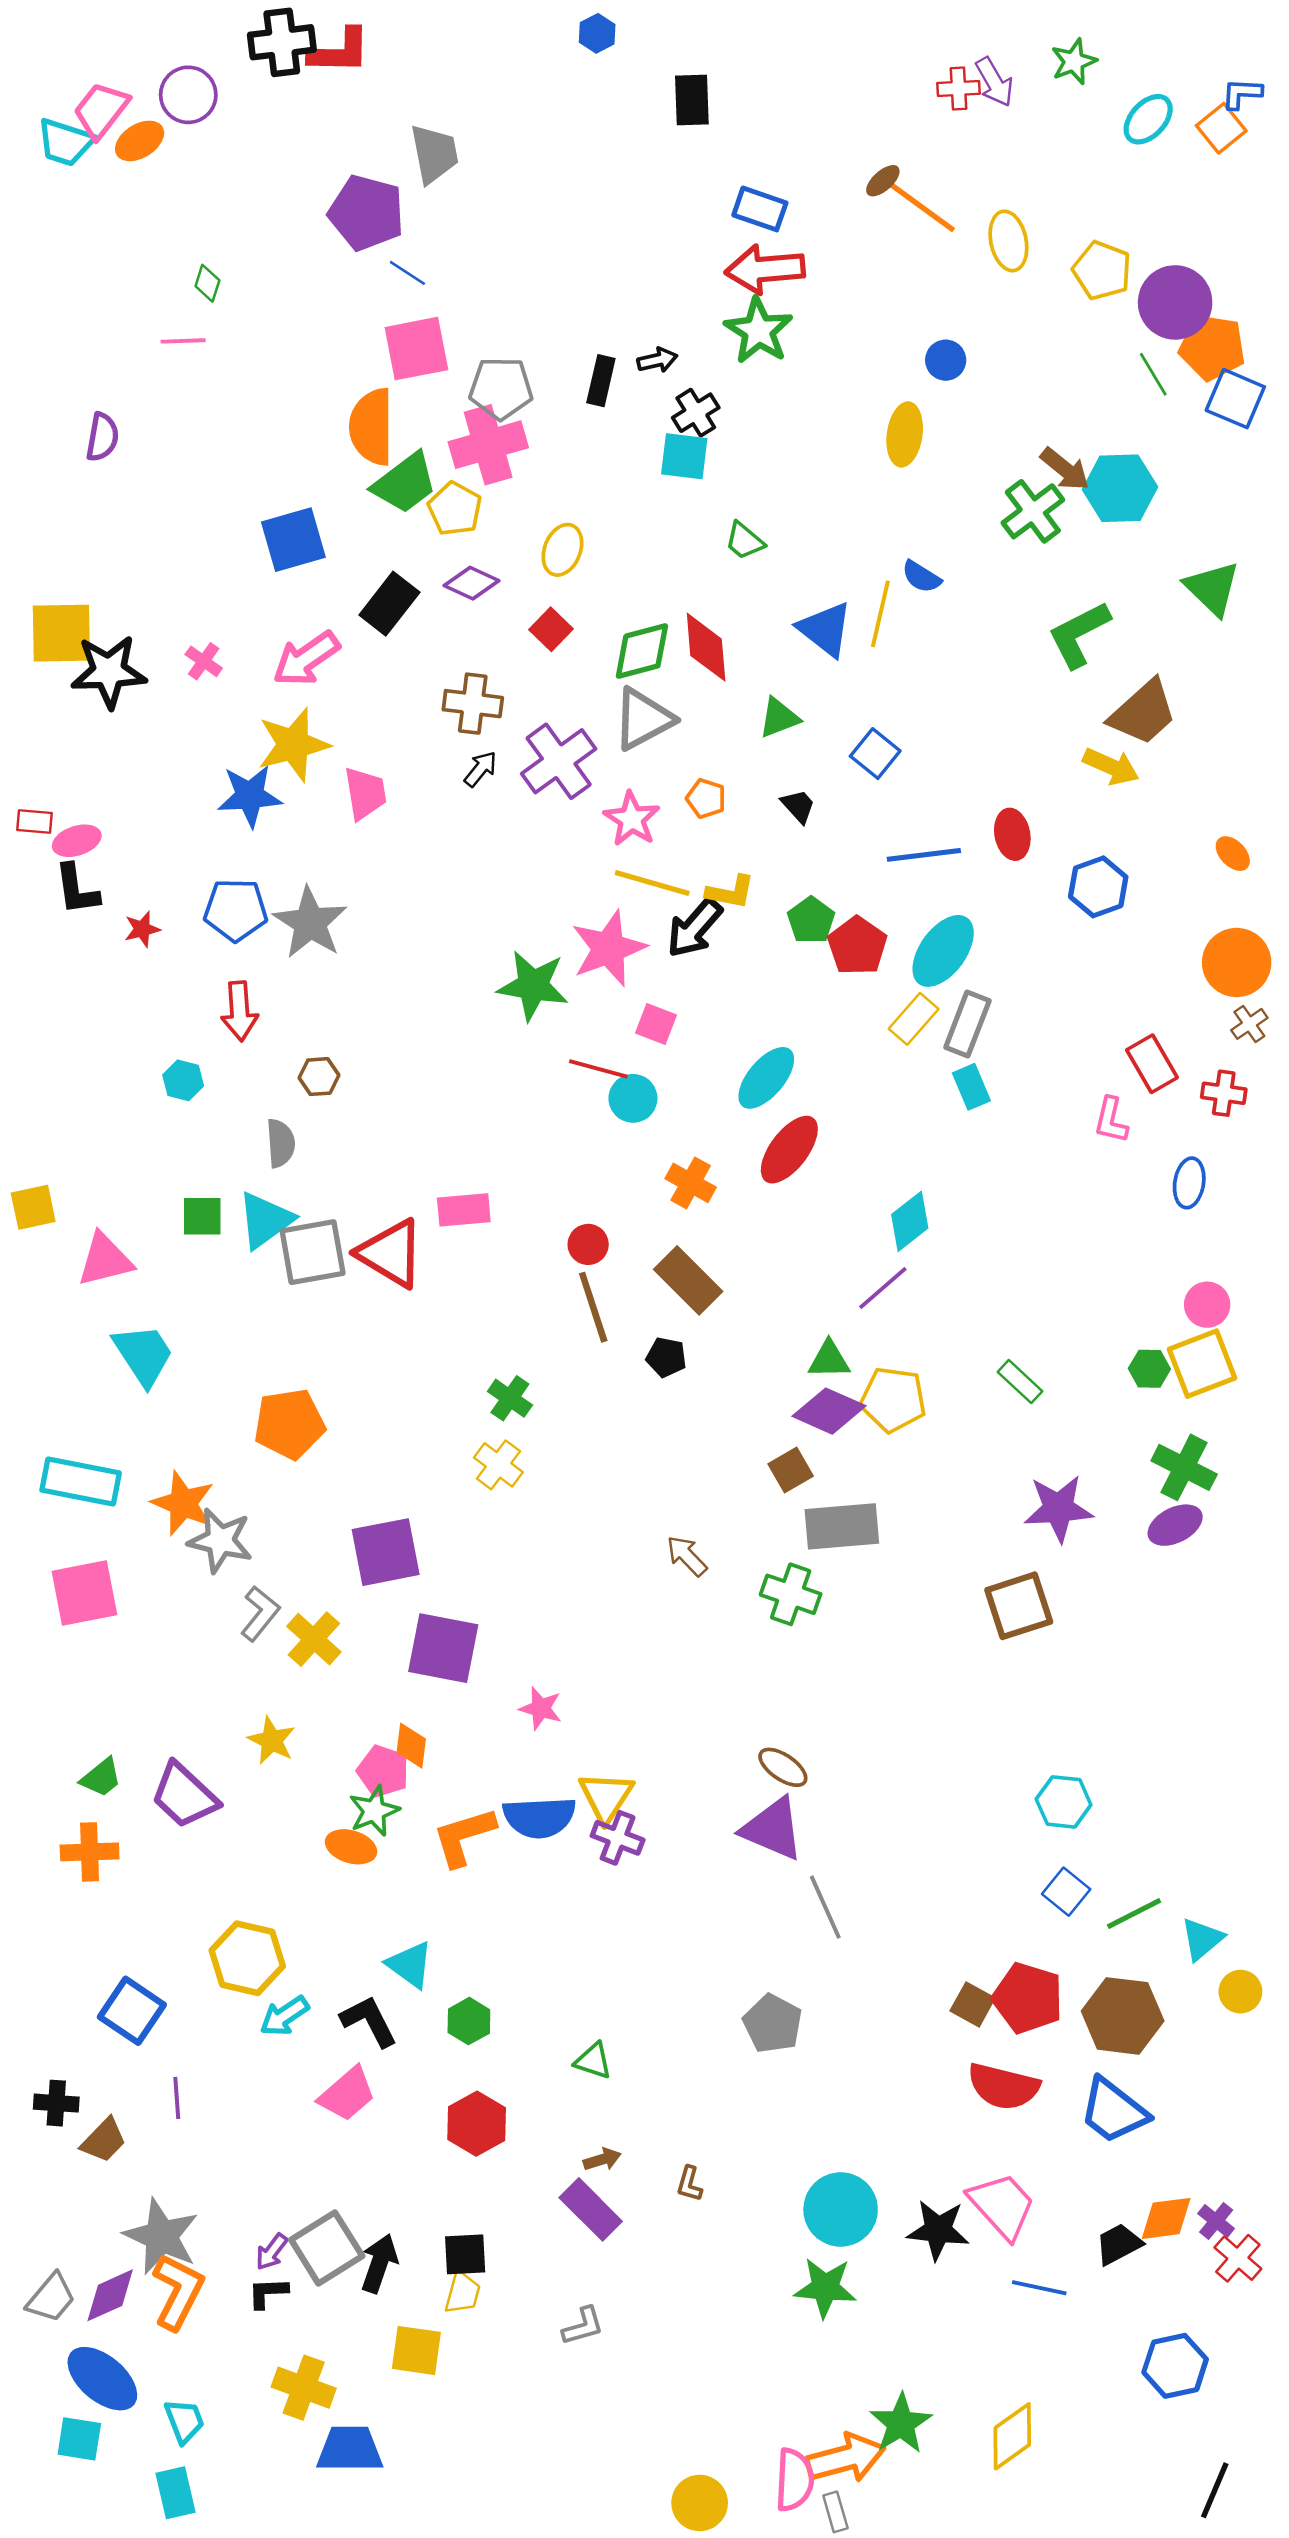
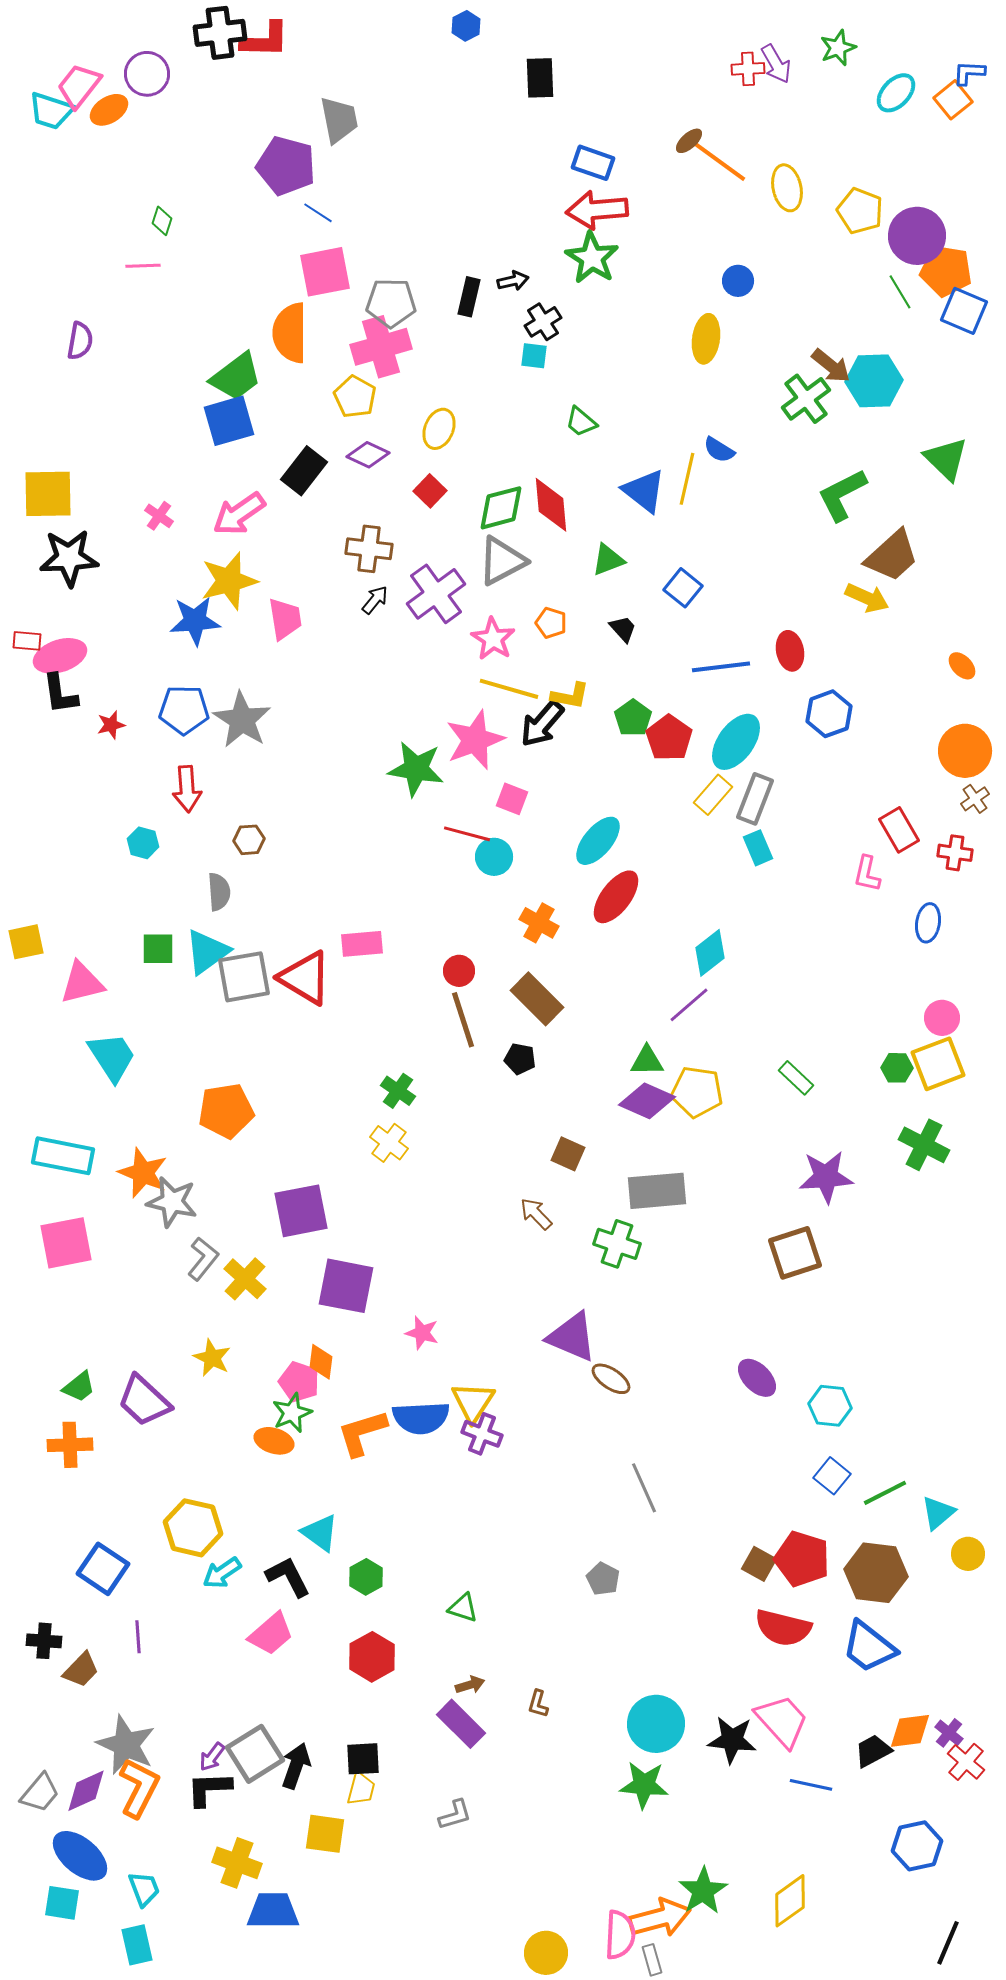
cyan square: (684, 456) -> (534, 356), size x0.7
green trapezoid: (405, 483) -> (236, 377), moved
black star: (109, 672) -> (69, 558), moved
pink ellipse: (77, 841) -> (60, 656), size x1.4
blue hexagon: (1098, 887) -> (829, 714), moved
brown square: (791, 1470) -> (568, 1154), moved, turned -36
purple ellipse: (1175, 1525) -> (757, 1378), moved, turned 72
purple triangle: (773, 1829) -> (572, 1337), moved
gray pentagon: (773, 2024) -> (603, 1579), size x0.7
black L-shape: (268, 2293) -> (209, 1789), size x1.4

